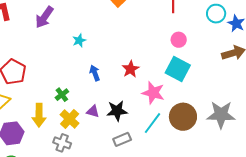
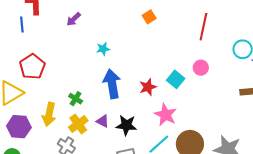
purple arrow: (44, 17) -> (74, 19), size x0.7
cyan square: (178, 69) -> (176, 79), moved, size x0.7
blue arrow: (95, 73) -> (112, 84), size x1.8
green cross: (62, 95) -> (76, 99), turned -32

